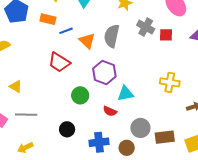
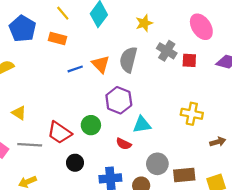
blue line: (66, 31) -> (75, 69), moved
red trapezoid: (59, 62) -> (59, 133), moved

